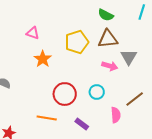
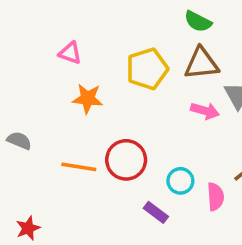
orange star: (43, 59) -> (88, 99), turned -30
cyan circle: (97, 92) -> (180, 181), moved
orange line: (47, 118) -> (79, 167), moved

